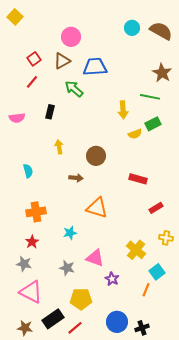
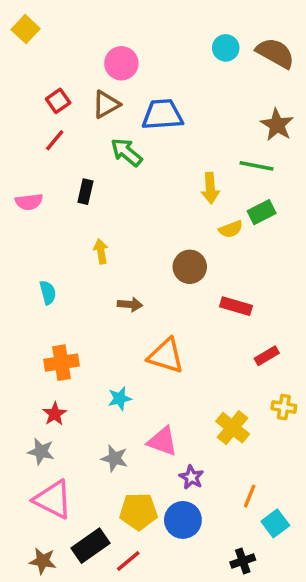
brown circle: (96, 156) -> (190, 267), moved
cyan square: (157, 272) -> (275, 523), moved
blue circle: (117, 322) -> (183, 520), moved

